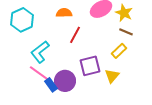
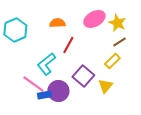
brown line: (126, 32) -> (119, 42), turned -56
cyan L-shape: (40, 52) -> (46, 64), moved
purple square: (90, 66) -> (83, 76), turned -35
blue rectangle: (51, 85) -> (44, 95), turned -64

